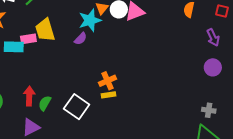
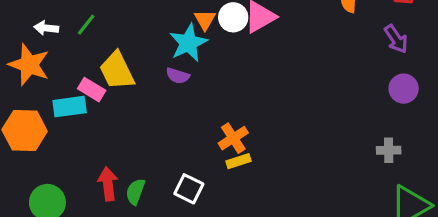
pink rectangle: (28, 39) -> (92, 90), turned 49
purple semicircle: (81, 39) -> (178, 76), turned 72
white square: (77, 107) -> (189, 189), size x0.7
gray cross: (209, 110) -> (389, 150), moved

